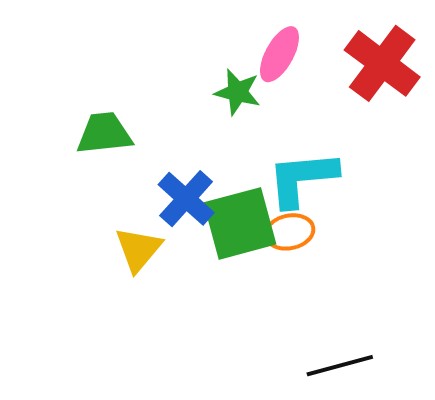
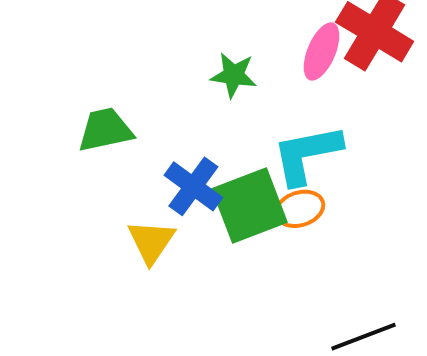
pink ellipse: (279, 54) -> (322, 51), moved

